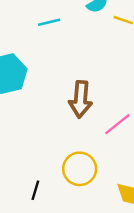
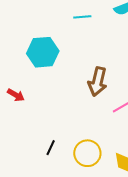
yellow circle: (80, 169) -> (87, 153), moved

